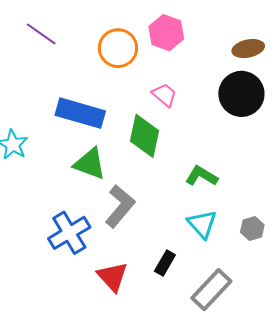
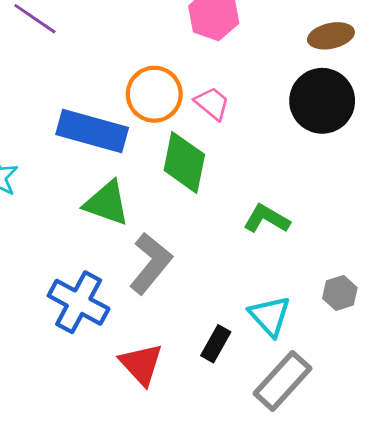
orange circle: (118, 48) -> (154, 94), moved
cyan triangle: (202, 224) -> (270, 316), moved
blue cross: (69, 233) -> (79, 302), turned -30

